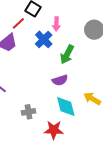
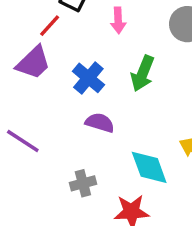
blue cross: (44, 39) -> (88, 78), moved
purple semicircle: (60, 80) -> (100, 123), moved, turned -140

